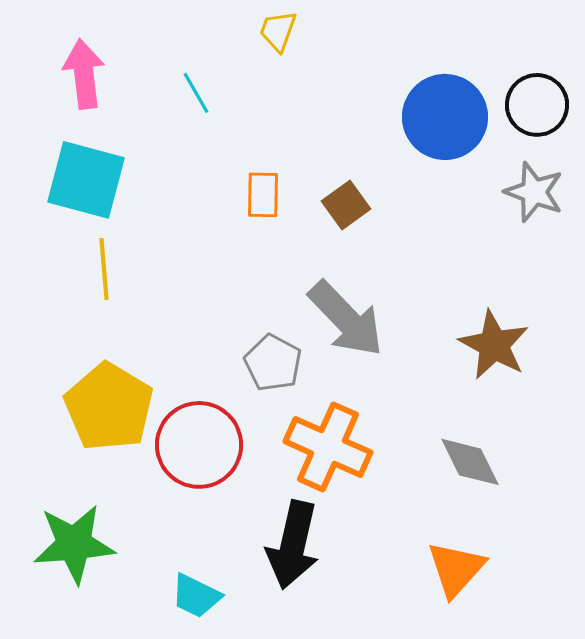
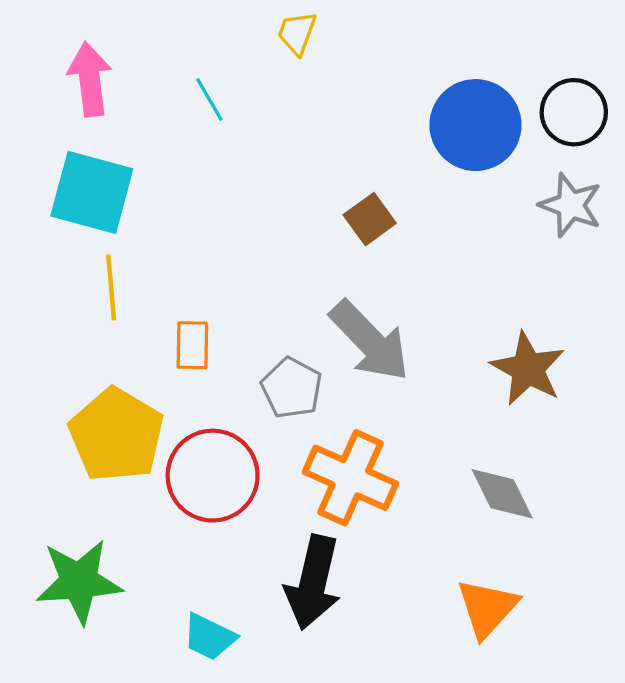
orange rectangle: (263, 195) -> (192, 345), moved

